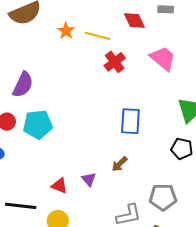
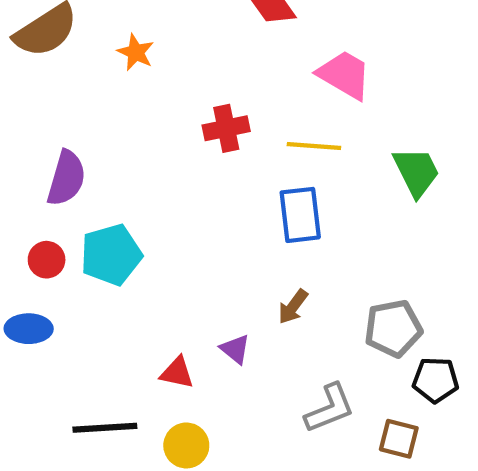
yellow line: (98, 36) -> (314, 146), moved
red cross: (115, 62) -> (226, 128), moved, turned 35
black pentagon: (182, 149) -> (436, 380), moved
gray pentagon: (163, 197) -> (393, 328), moved

